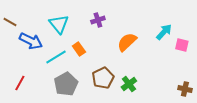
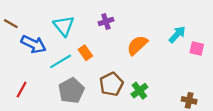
brown cross: (185, 89) -> (189, 100), moved

